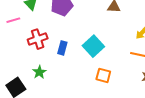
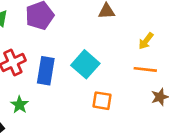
blue rectangle: (62, 48) -> (46, 71), size x1.5

